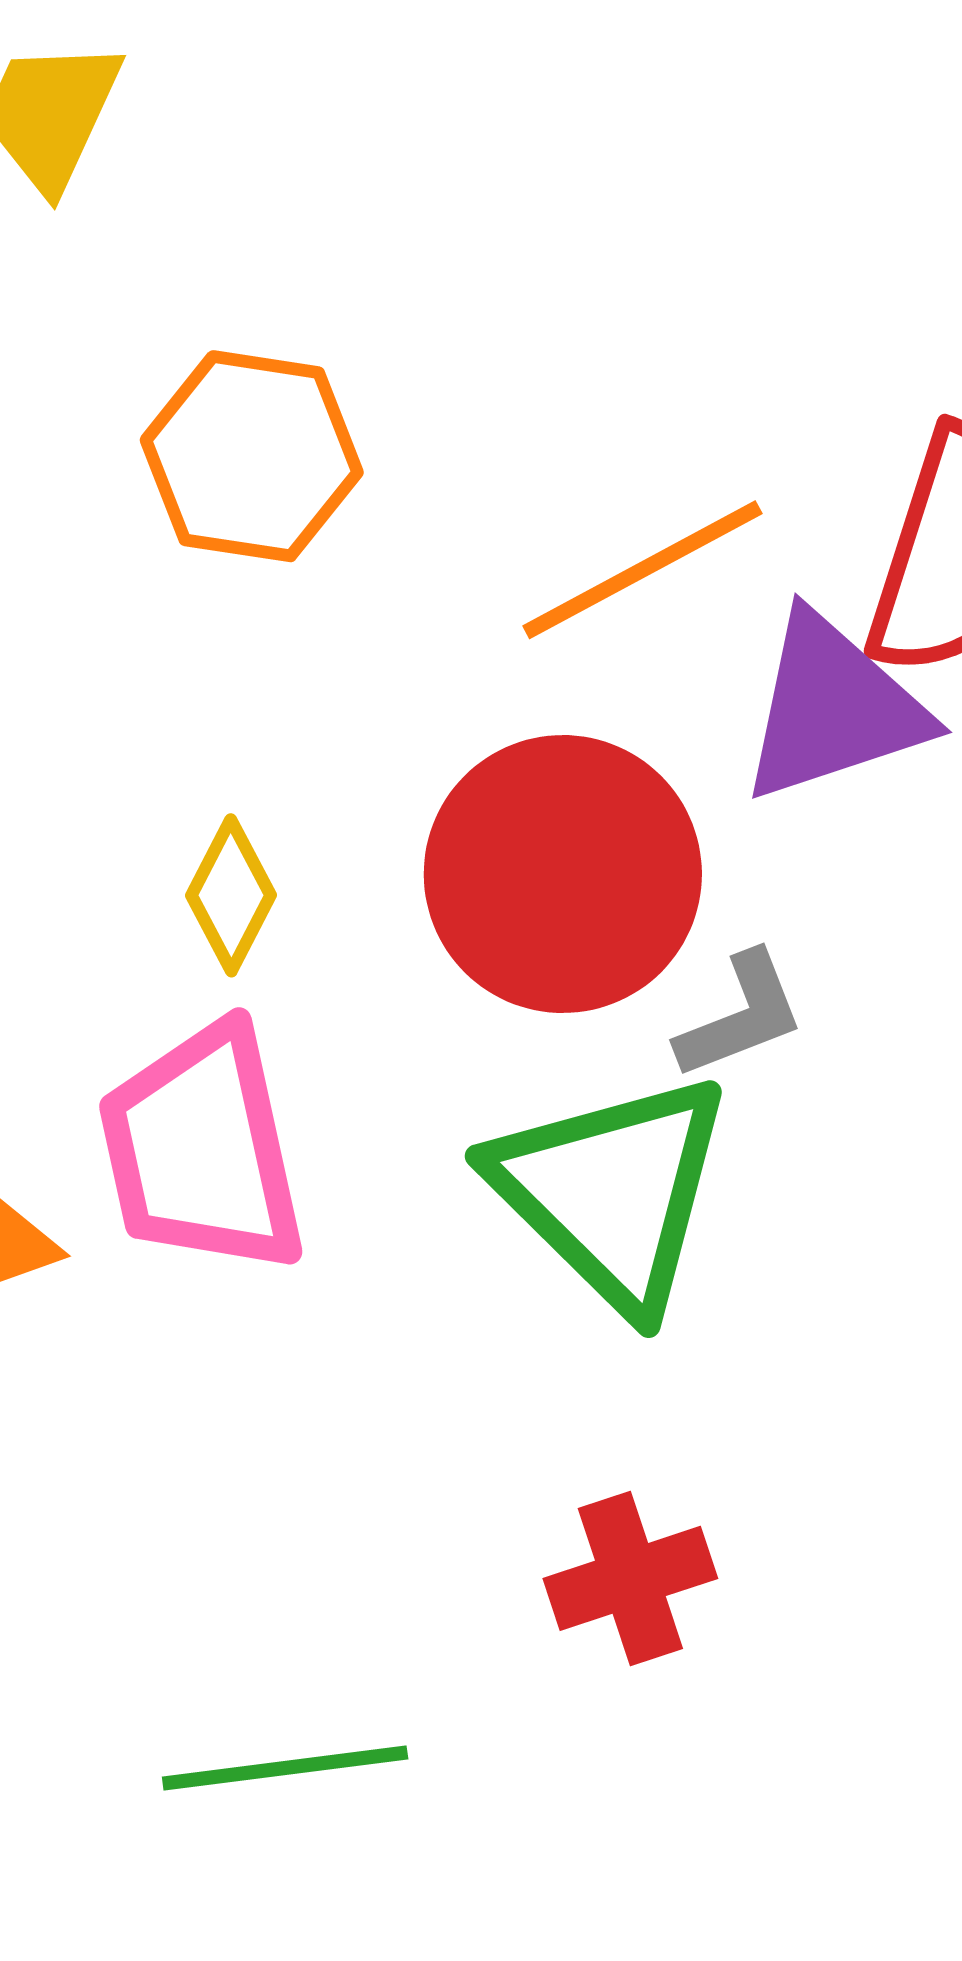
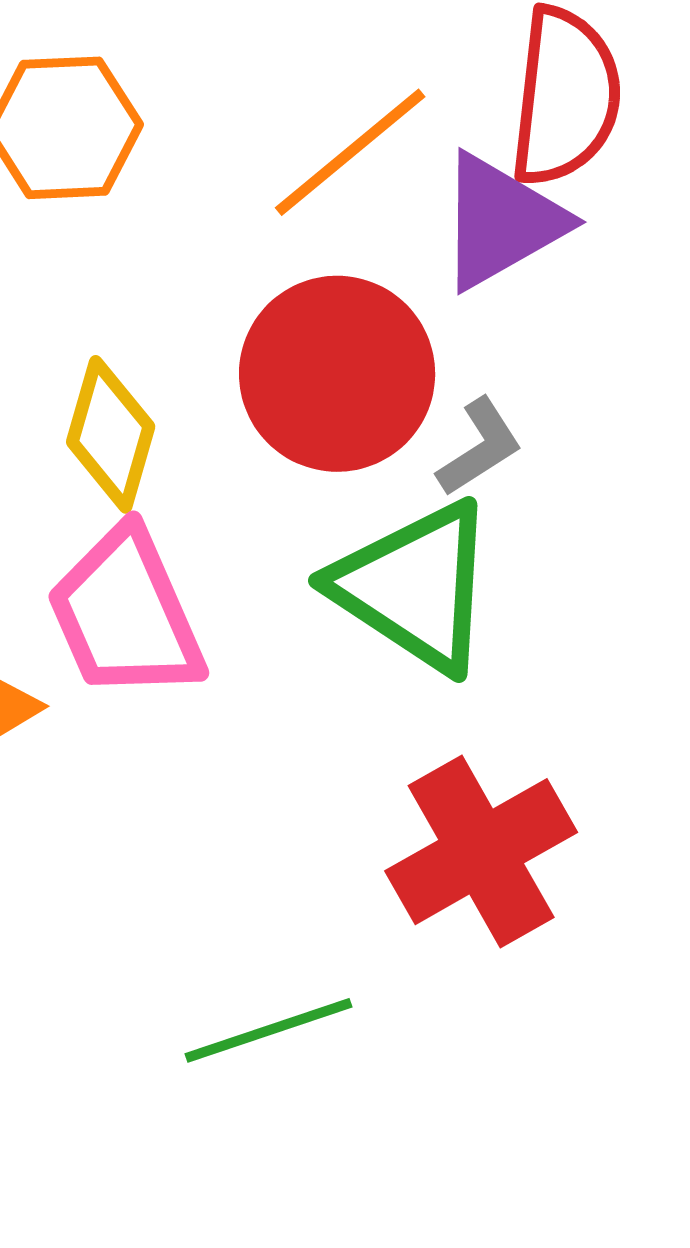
yellow diamond: (231, 895) -> (111, 434), size x1.4
red cross: (630, 1578) -> (481, 852), size x1.6

